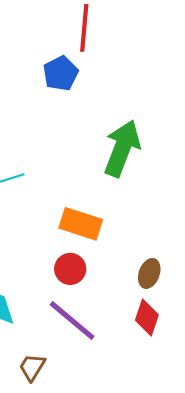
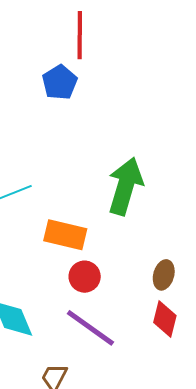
green arrow: (122, 148) -> (125, 186), moved
orange rectangle: (81, 224) -> (65, 235), moved

